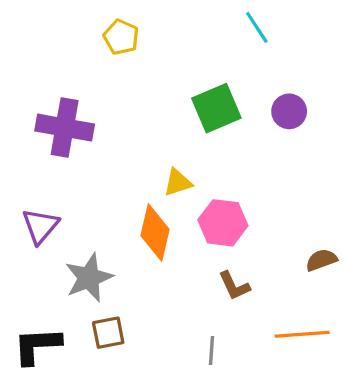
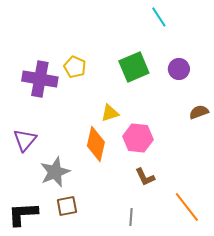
yellow pentagon: (121, 37) -> (75, 67), moved
brown semicircle: (321, 260) -> (199, 112), moved
orange line: (302, 334) -> (187, 207), turned 56

